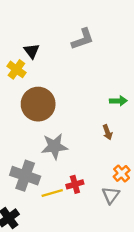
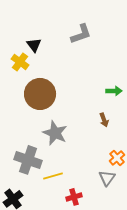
gray star: (54, 146) -> (55, 133), turned 30
red cross: (75, 184) -> (74, 197), moved

